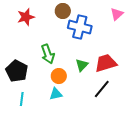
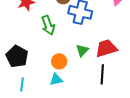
green arrow: (48, 54) -> (48, 25), moved
black line: (102, 89) -> (102, 74), turned -36

